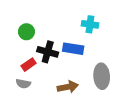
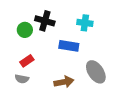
black cross: (48, 52) -> (45, 21), moved
gray ellipse: (102, 76) -> (96, 72), turned -30

